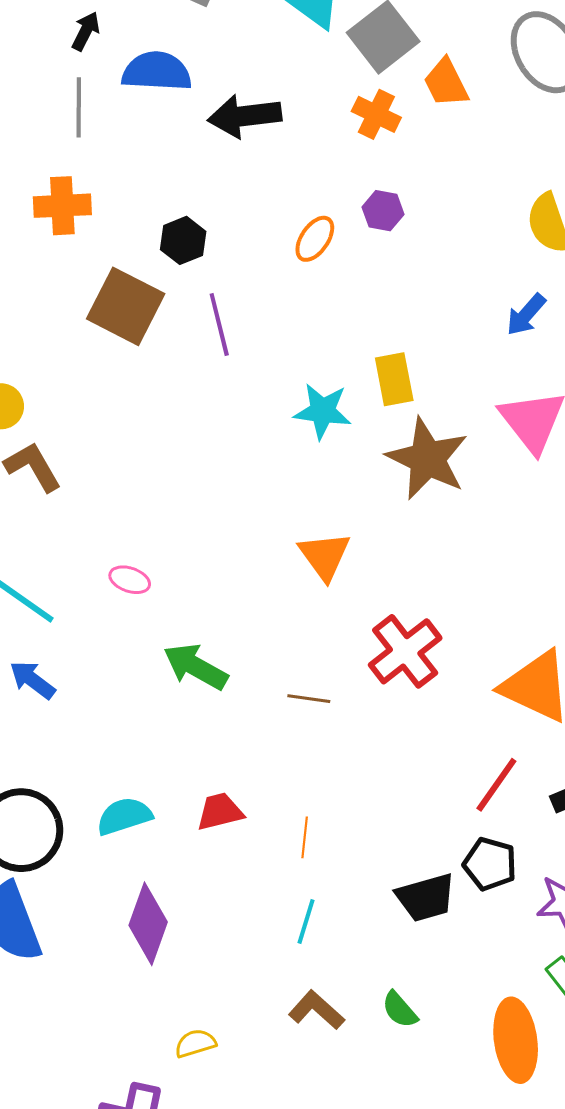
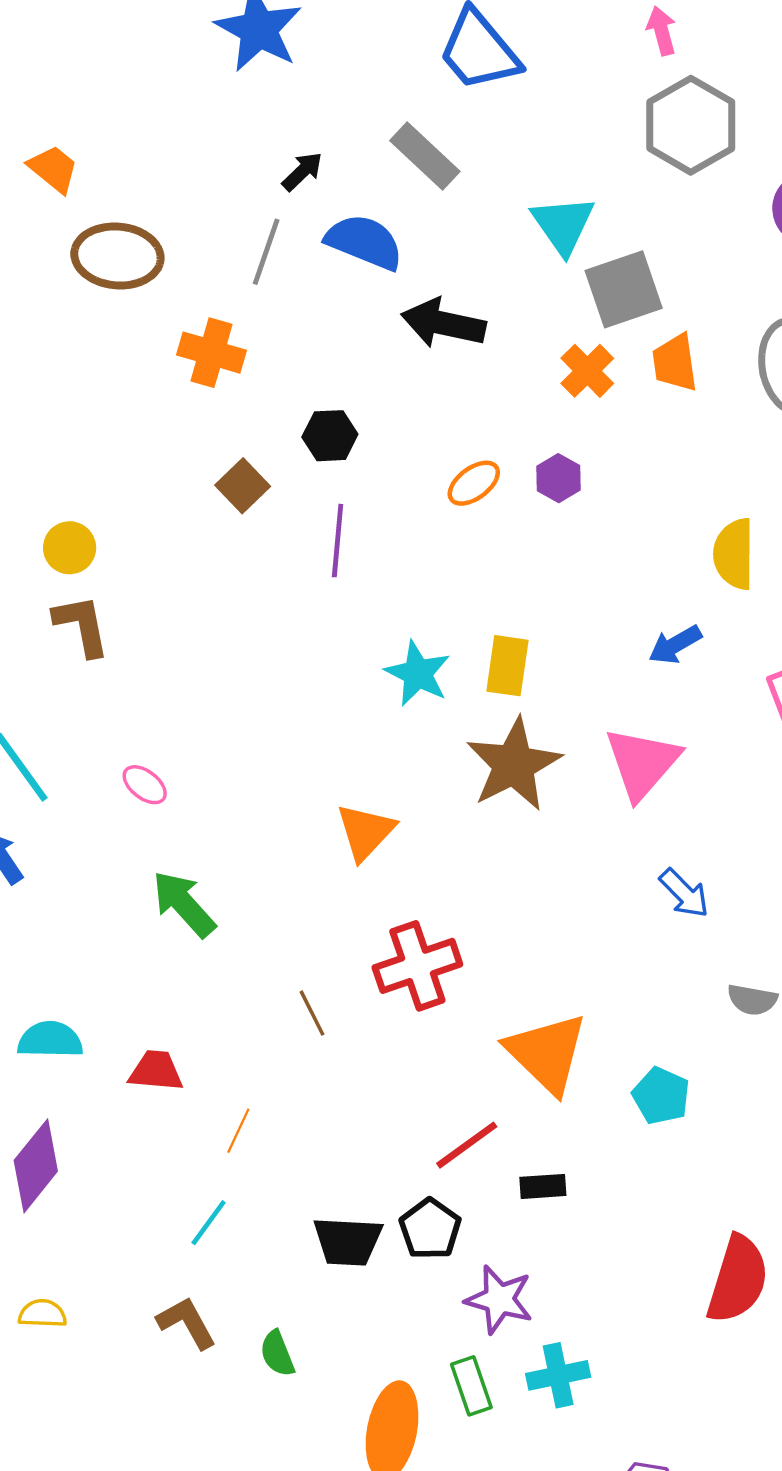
brown square: (126, 306) -> (243, 486), size x0.6
brown line: (309, 699) -> (312, 1013), moved, turned 36

